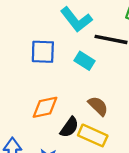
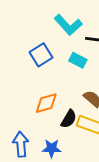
blue square: (43, 52) -> (41, 55), turned -30

